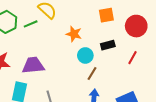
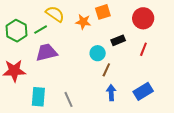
orange square: (106, 15) -> (103, 12), moved
orange star: (74, 34) -> (83, 22), moved
purple trapezoid: (33, 65) -> (47, 52), moved

